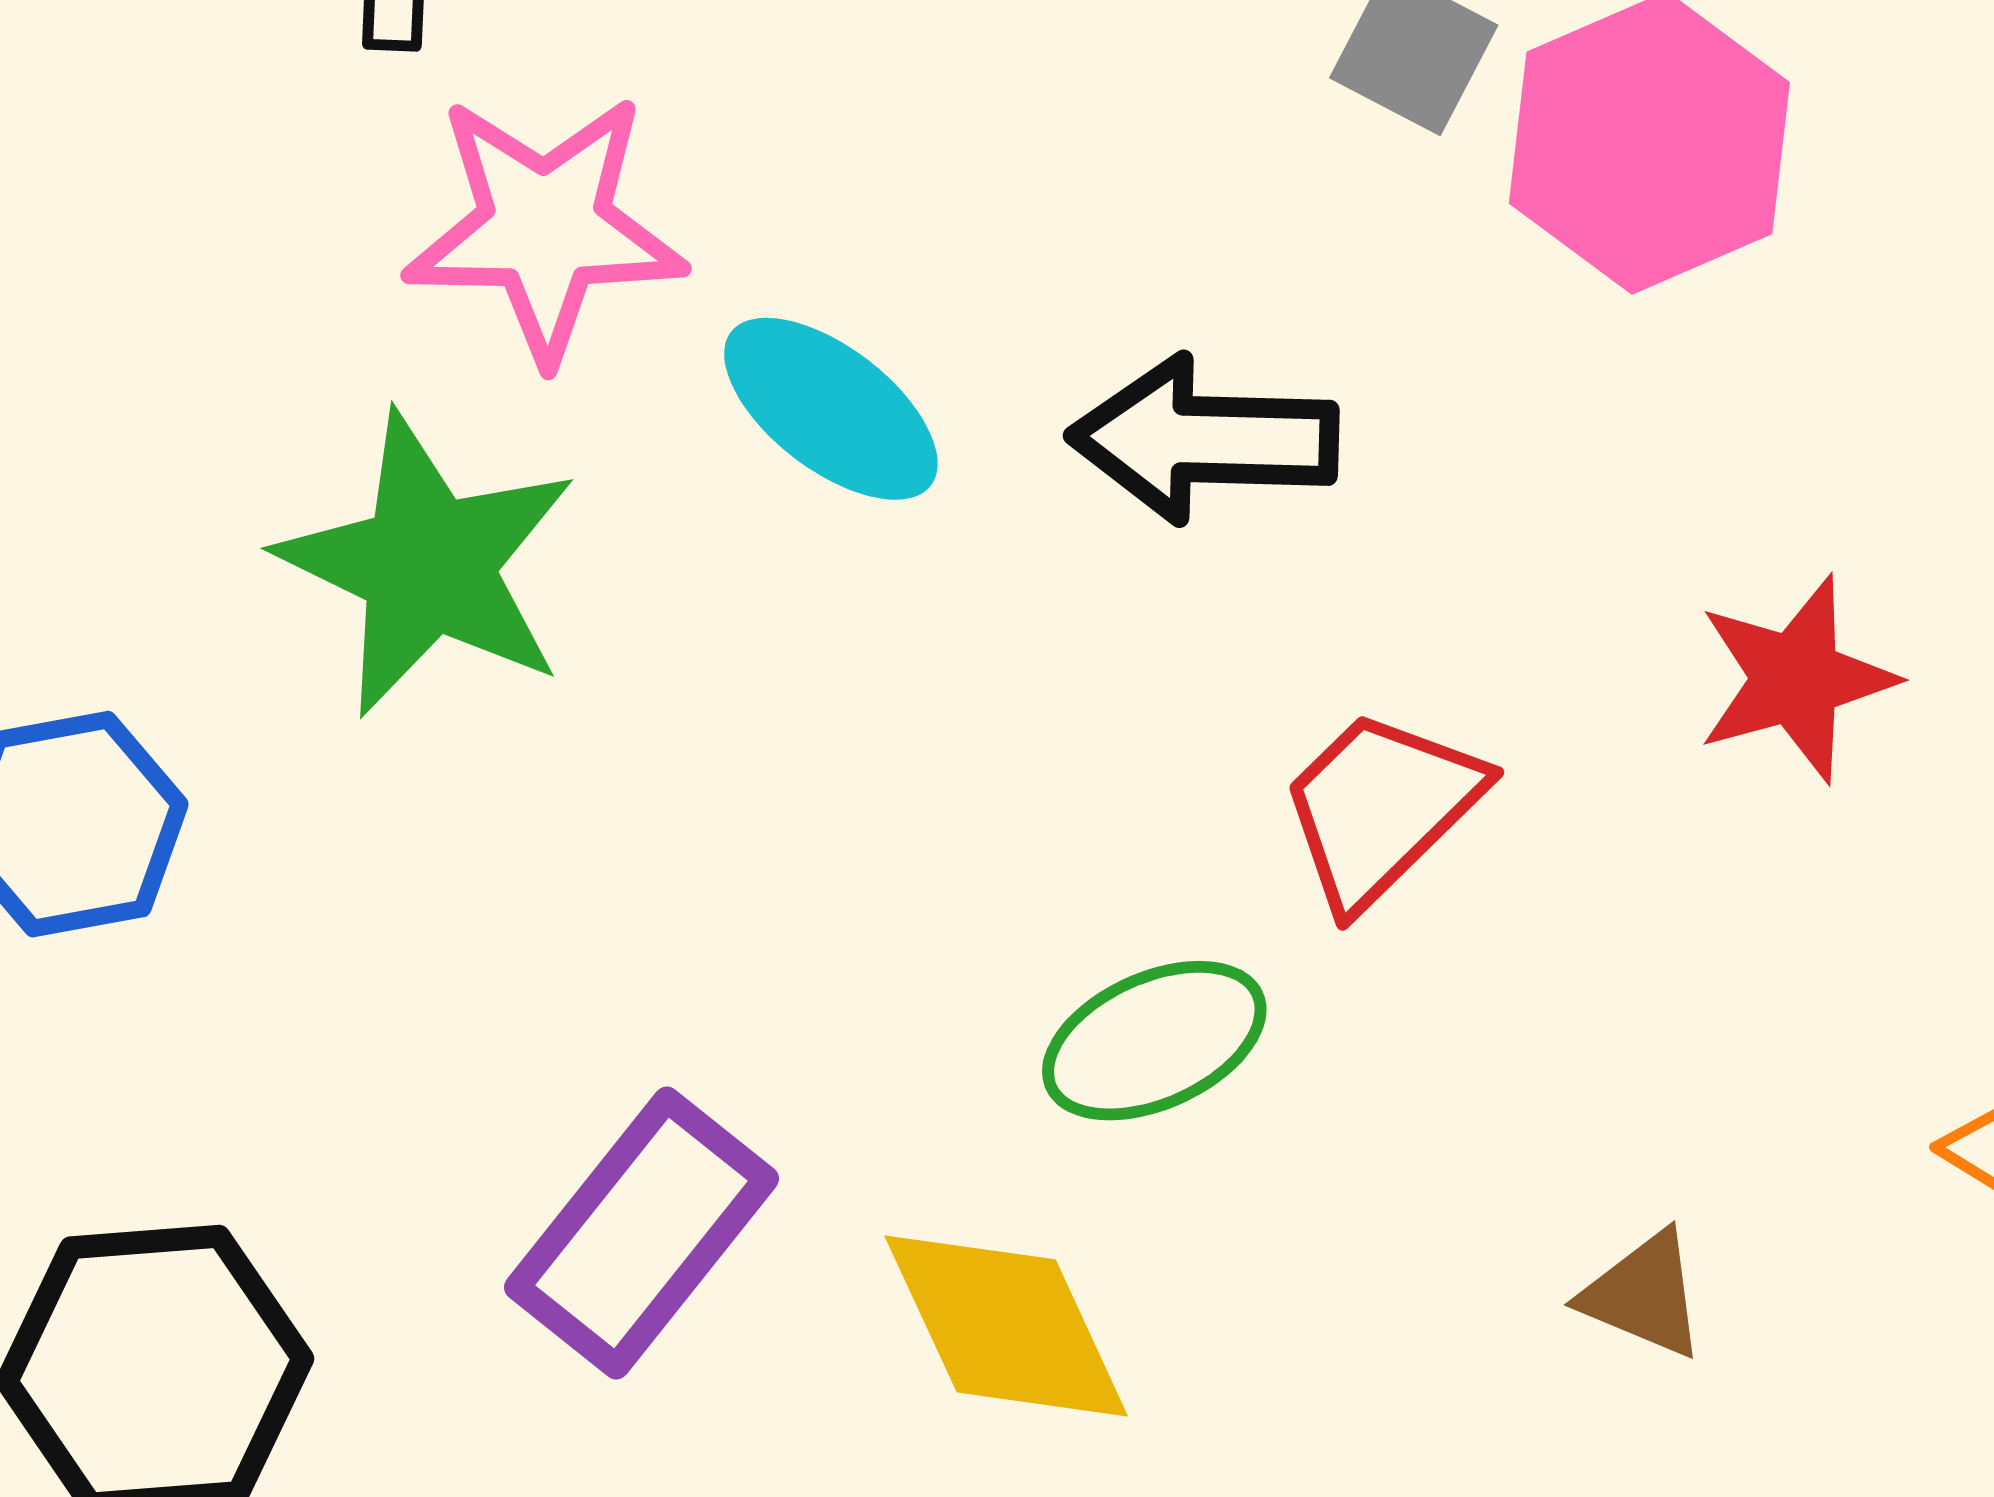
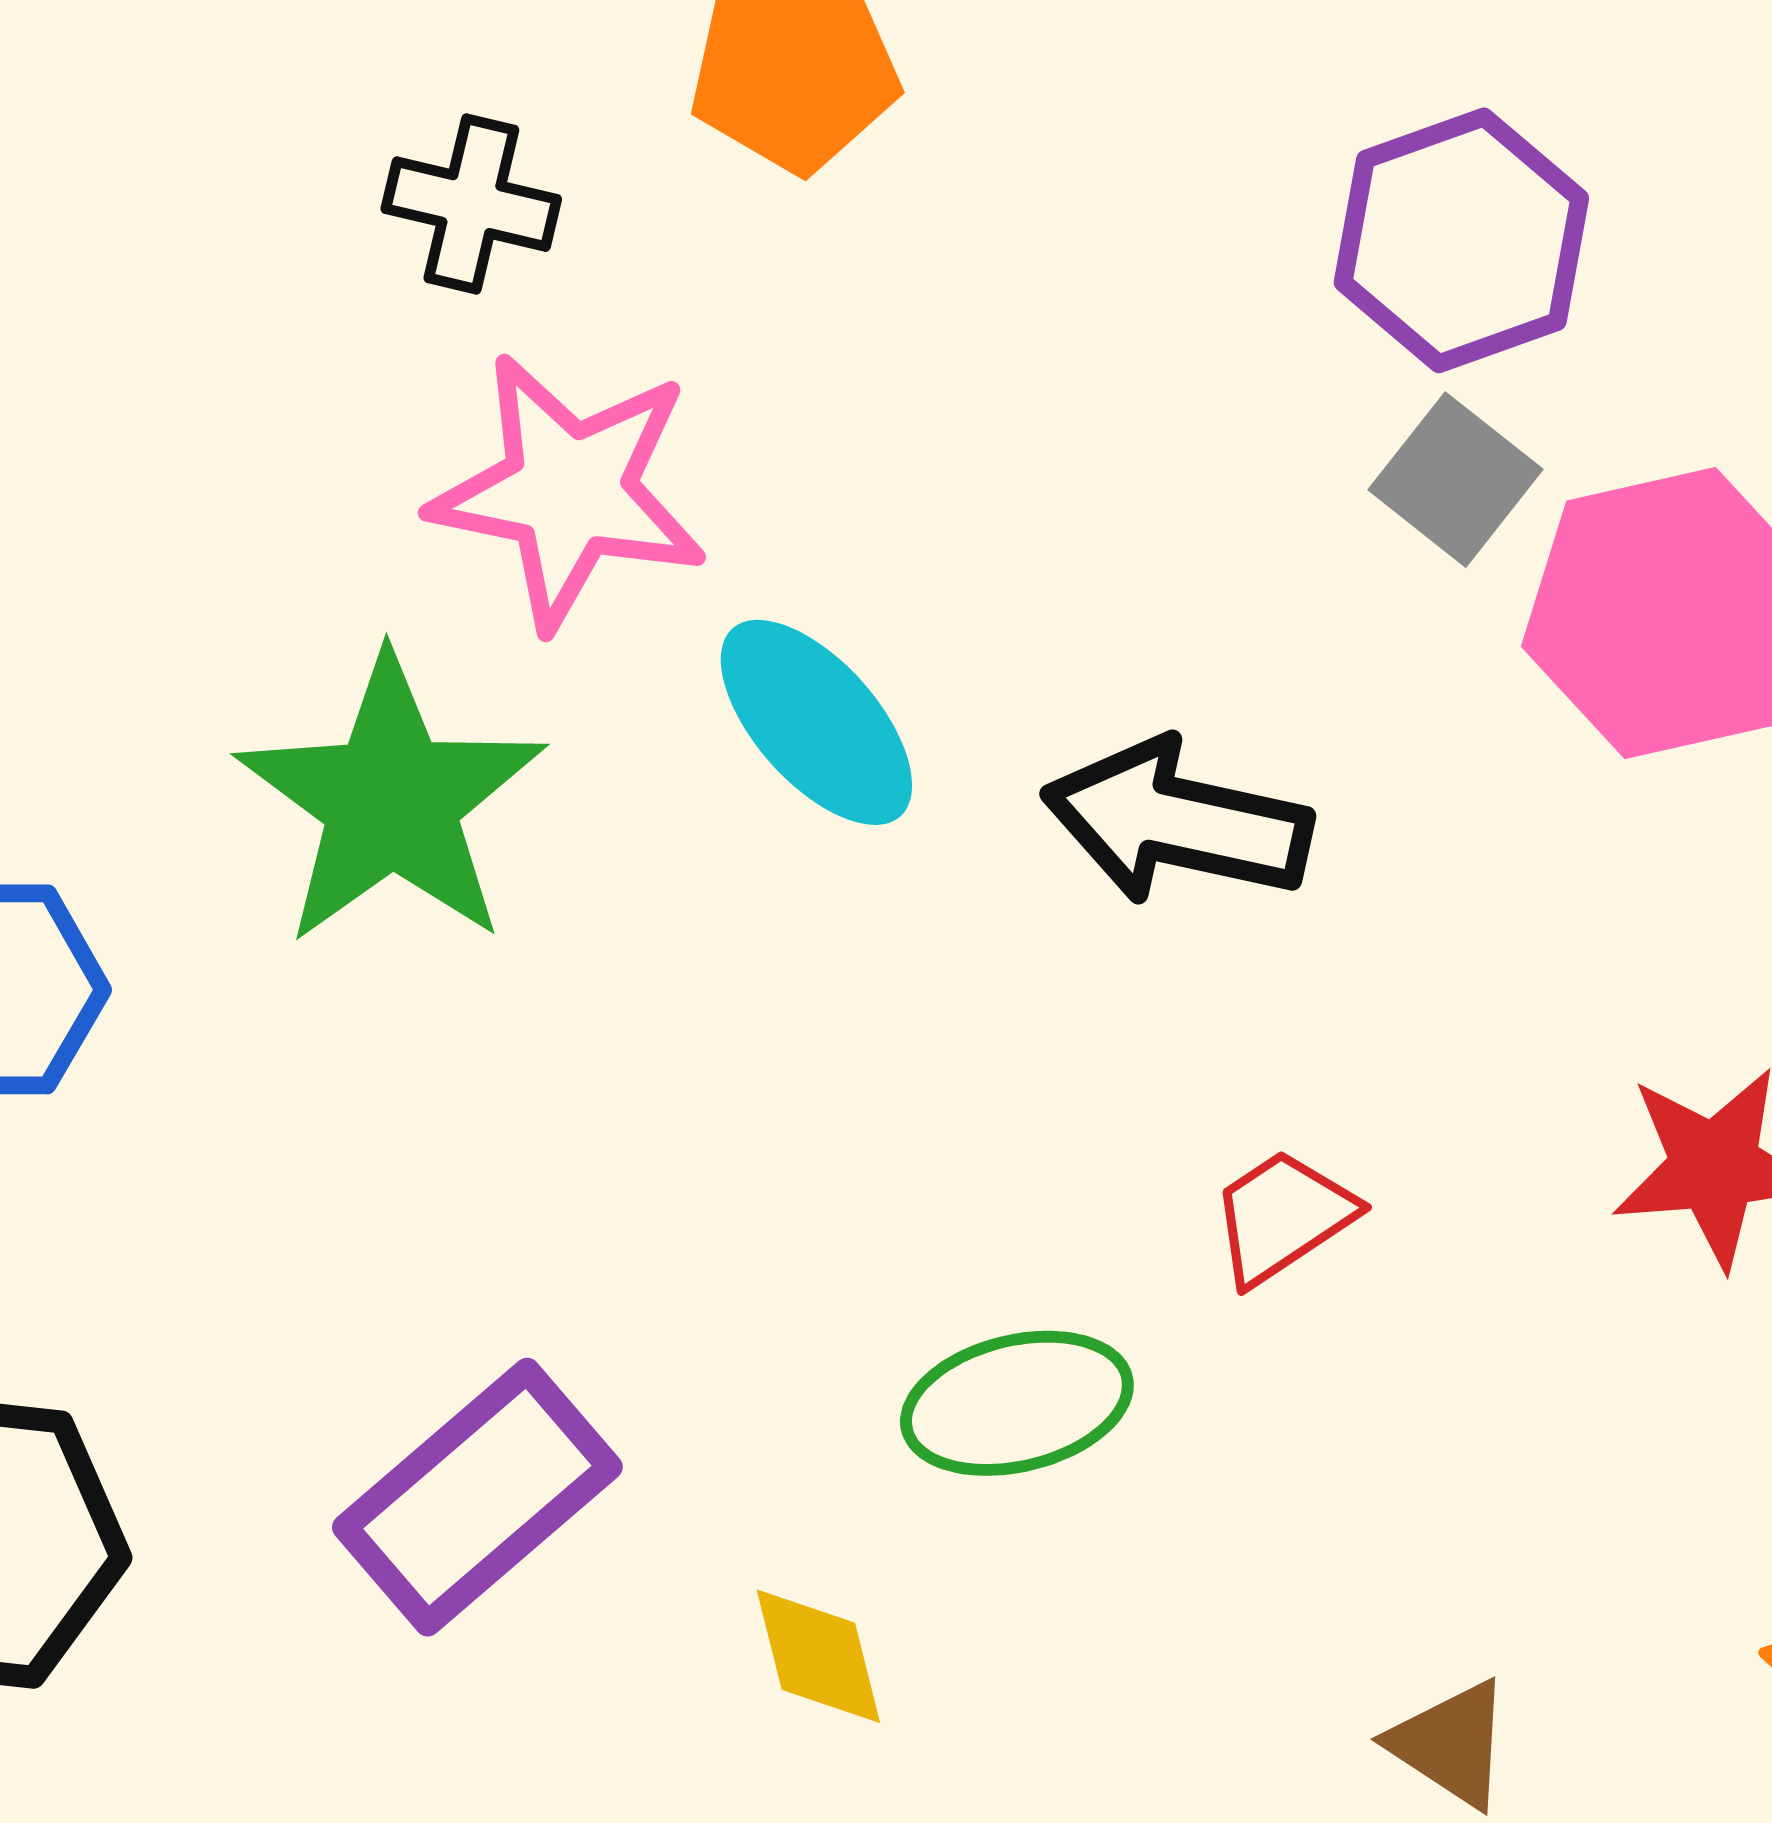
red trapezoid: (1381, 808) -> (1283, 1217), size x0.7
yellow diamond: (1006, 1326) -> (818, 1656), size x0.6

